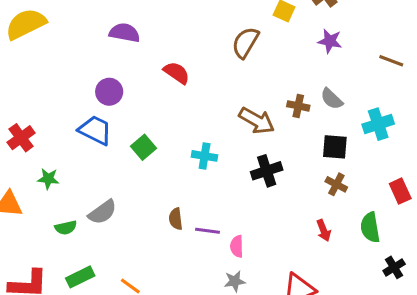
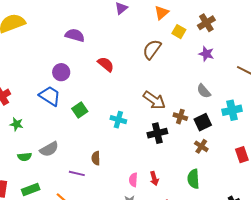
brown cross: (298, 106) -> (180, 117), moved
black square: (335, 147) -> (203, 122), turned -36
green semicircle: (370, 227) -> (193, 179), moved
red arrow: (324, 230) -> (154, 178), moved
purple line: (208, 231) -> (77, 173), moved

